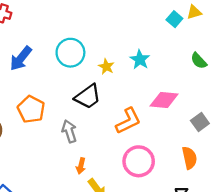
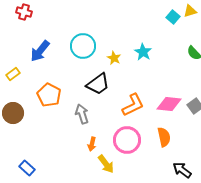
pink diamond: (164, 100) -> (169, 104), moved
orange semicircle: (189, 158) -> (164, 137), moved
pink circle: (139, 161) -> (127, 140), moved

